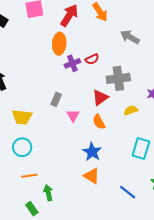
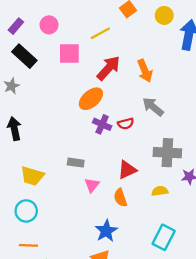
gray arrow: (130, 37) -> (153, 107), moved
orange ellipse: (59, 44) -> (91, 99), turned 35
purple cross: (72, 63) -> (102, 124), turned 35
gray cross: (118, 78) -> (167, 153), moved
gray rectangle: (56, 99) -> (76, 163), turned 64

